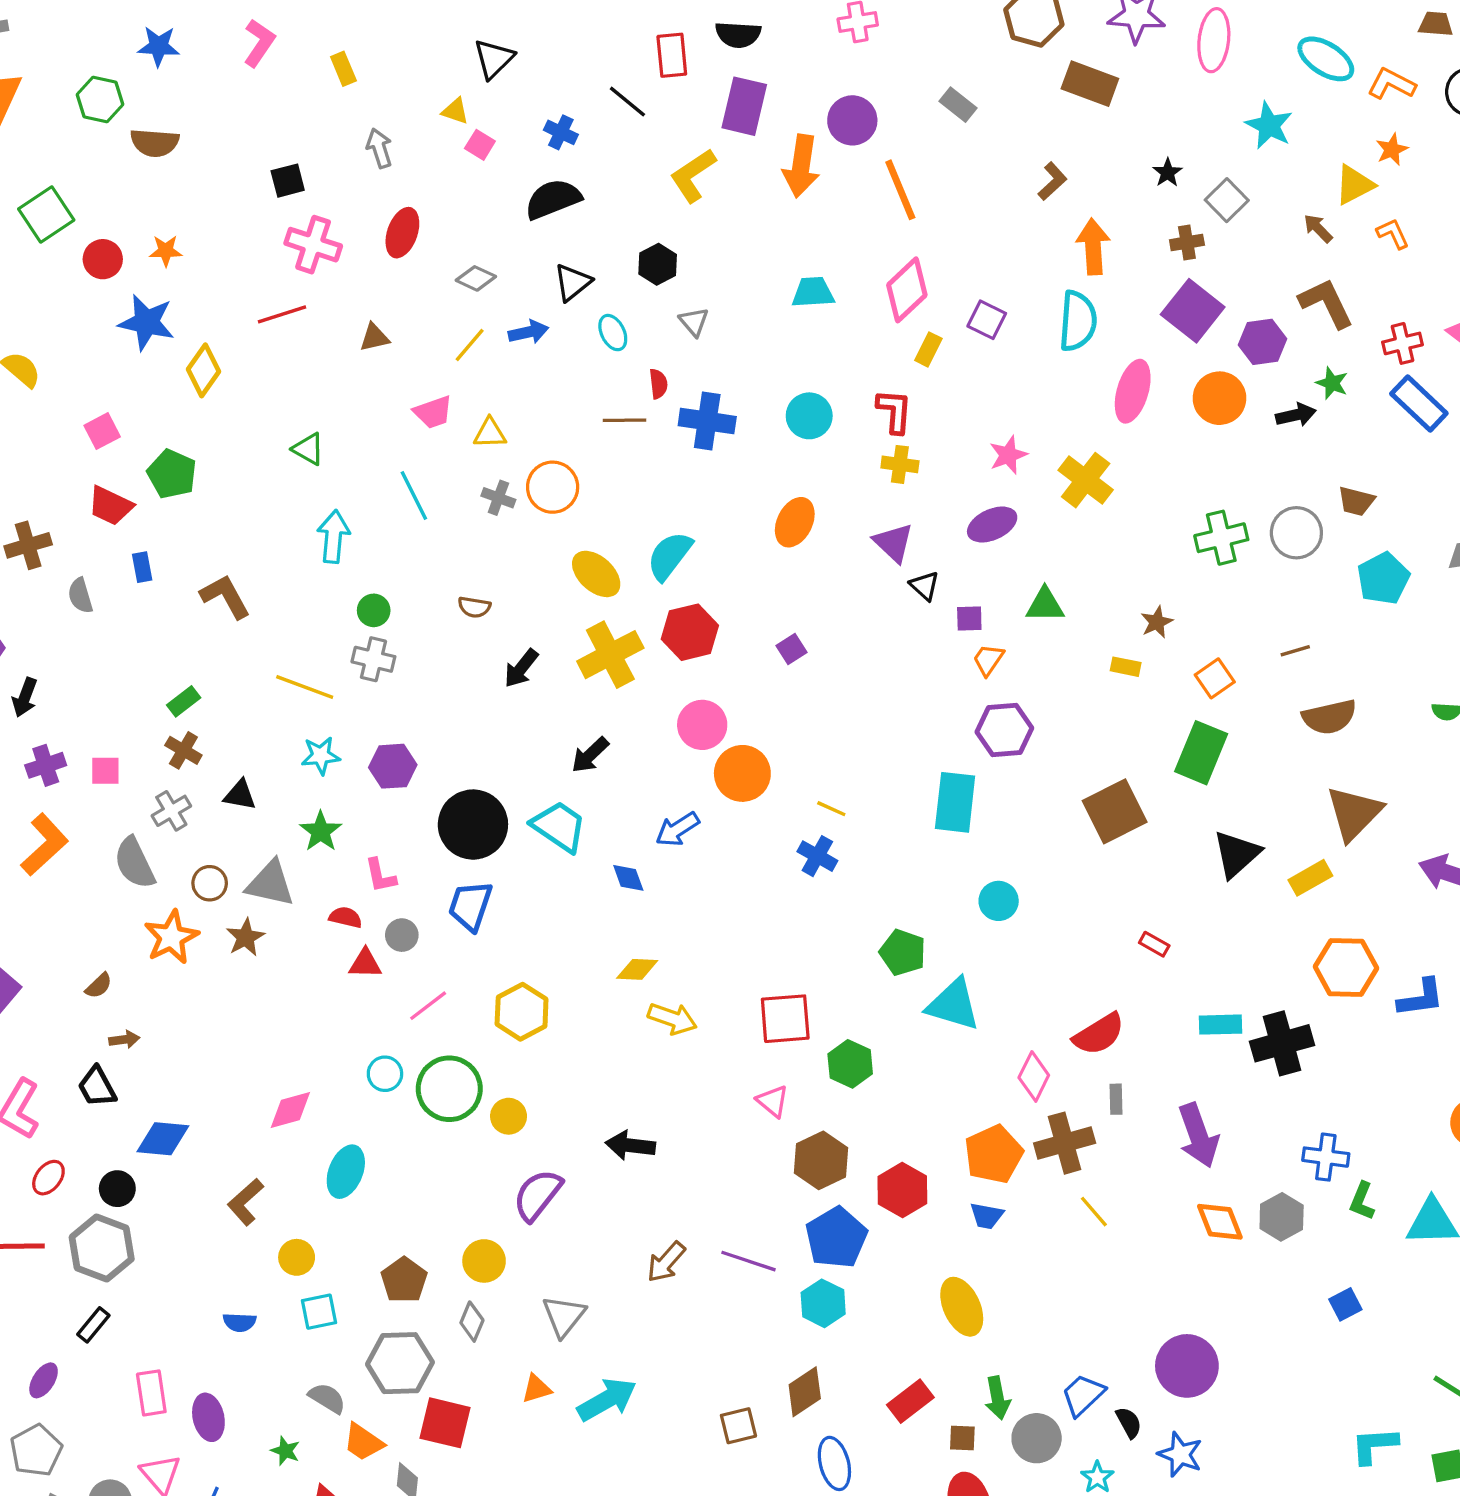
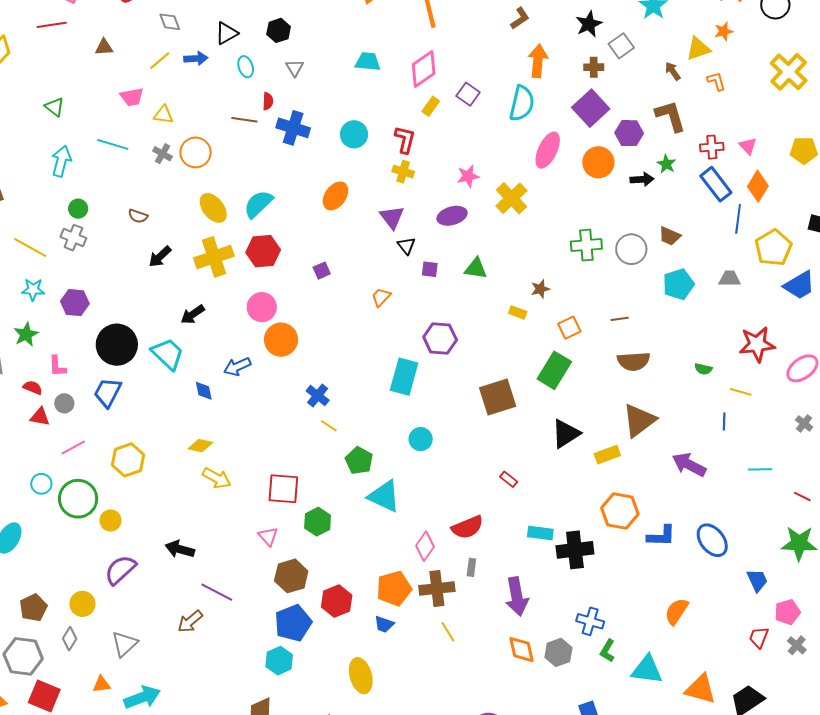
black star: (1167, 173) -> (589, 24), size x1.5
gray diamond: (476, 278) -> (170, 22), turned 35
cyan line: (414, 496) -> (113, 144), turned -56
orange trapezoid: (988, 660) -> (381, 297), moved
yellow line: (831, 809) -> (329, 426), moved
purple line: (748, 1261) -> (217, 592), moved

